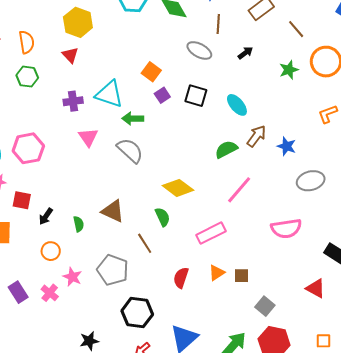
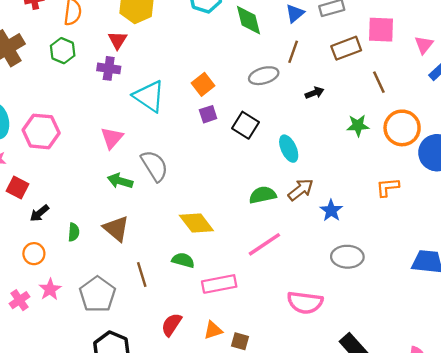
gray ellipse: (199, 50) -> (264, 76), turned -60
purple cross: (73, 101) -> (109, 68), moved
green arrow: (133, 119) -> (120, 181), moved
green semicircle: (163, 217) -> (183, 260), moved, turned -66

